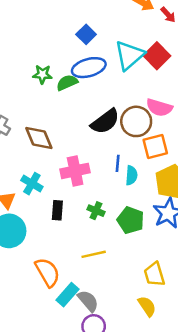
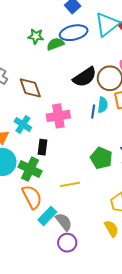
cyan semicircle: (131, 175) -> (103, 105), moved
green cross: (96, 211) -> (30, 169), moved, size x1.6

